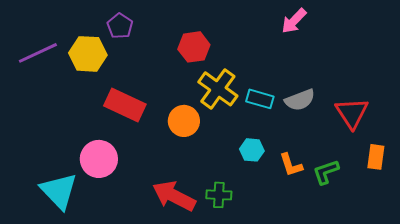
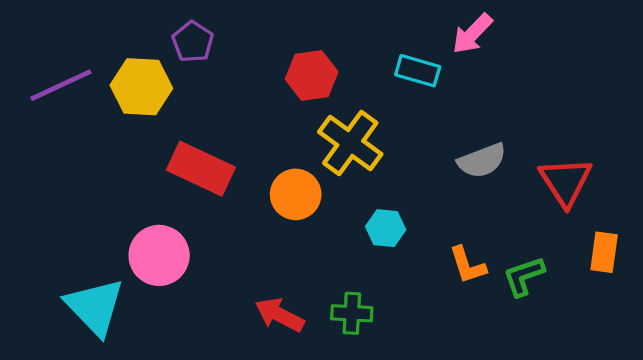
cyan rectangle: (260, 99) -> (418, 71), moved
cyan hexagon: (252, 150) -> (386, 228), moved
red arrow: (174, 196) -> (280, 315), size x0.7

